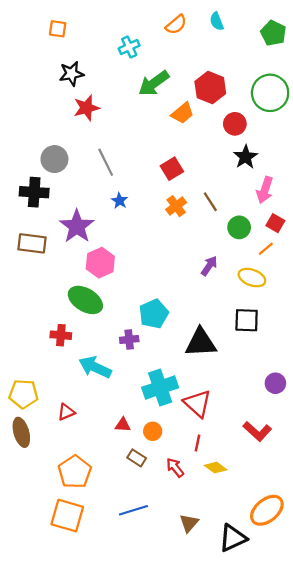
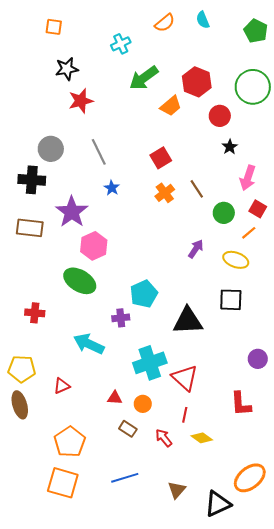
black star: (246, 157) -> (230, 147), size x0.7
red cross: (61, 335) -> (35, 313), moved
red L-shape: (257, 431) -> (241, 404), turned 44

